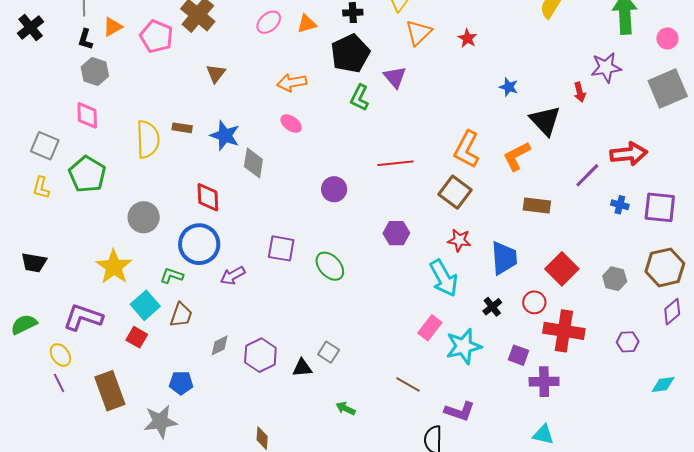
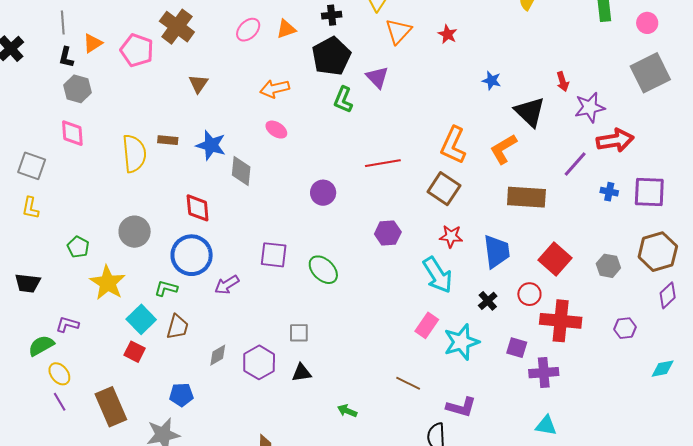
purple star: (606, 67) -> (590, 107), moved
green pentagon: (87, 174) -> (78, 247), moved, size x0.6
brown rectangle: (537, 205) -> (526, 197), size x1.4
purple L-shape: (83, 317) -> (67, 324), moved, size x0.6
green semicircle: (24, 324) -> (41, 346), moved
gray square: (329, 352) -> (299, 333), moved, turned -30

